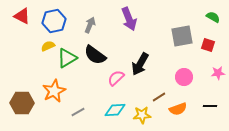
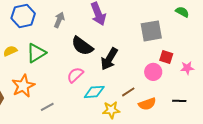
red square: (208, 45) -> (166, 57), moved
yellow semicircle: (48, 46) -> (10, 51), moved
black semicircle: (95, 55) -> (82, 46), moved
pink semicircle: (116, 78) -> (75, 75), moved
cyan diamond: (115, 110) -> (94, 92), moved

